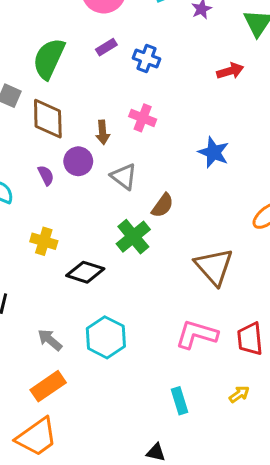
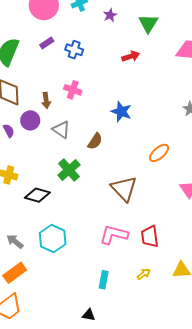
brown semicircle: (163, 205) -> (95, 141), moved
cyan rectangle: (179, 401) -> (104, 280), turned 30

